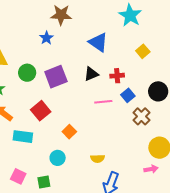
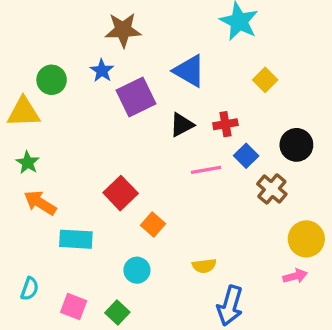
green circle: (27, 73) -> (52, 80), moved
purple square: (56, 77) -> (136, 97), moved
red square: (41, 111) -> (121, 193), moved
green square: (44, 182) -> (117, 312), turned -32

